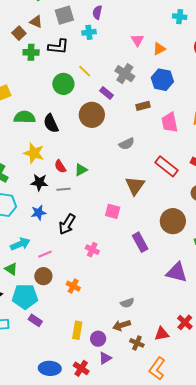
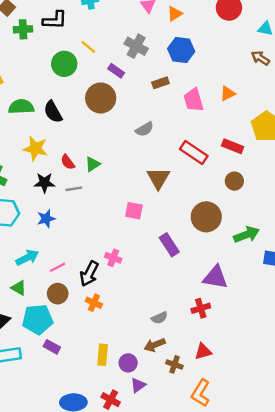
black arrow: (67, 224) -> (89, 274), moved
red cross: (185, 322) -> (201, 308), moved, turned 35

